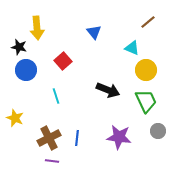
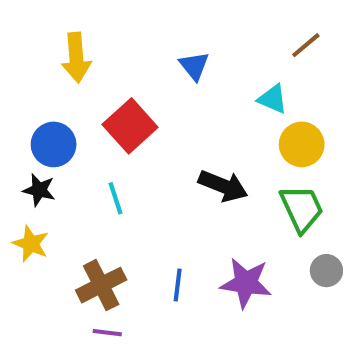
black star: (19, 47) -> (39, 190), moved
red square: (63, 61) -> (130, 126), size x1.4
blue line: (77, 138) -> (178, 285), moved

